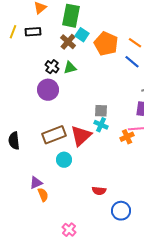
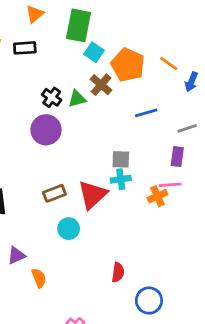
brown cross: (68, 42) -> (101, 85), moved
blue line: (132, 62) -> (146, 113), moved, turned -56
cyan cross: (101, 125) -> (121, 179), turned -32
brown rectangle: (54, 135) -> (54, 193), size x0.7
purple triangle: (36, 183) -> (16, 255), moved
red semicircle: (99, 191) -> (118, 272), turned -88

